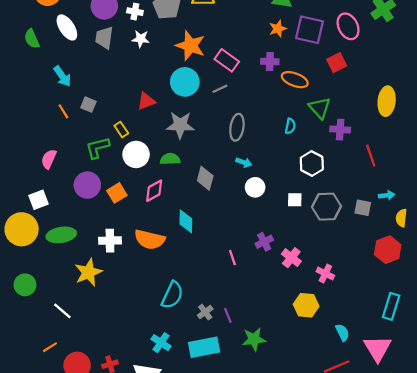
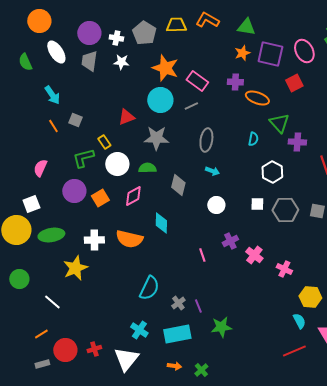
white circle: (255, 187) -> (216, 205), moved
yellow hexagon: (306, 305) -> (310, 297), moved

